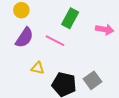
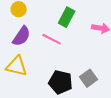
yellow triangle: (38, 68) -> (17, 66), moved, size x1.6

